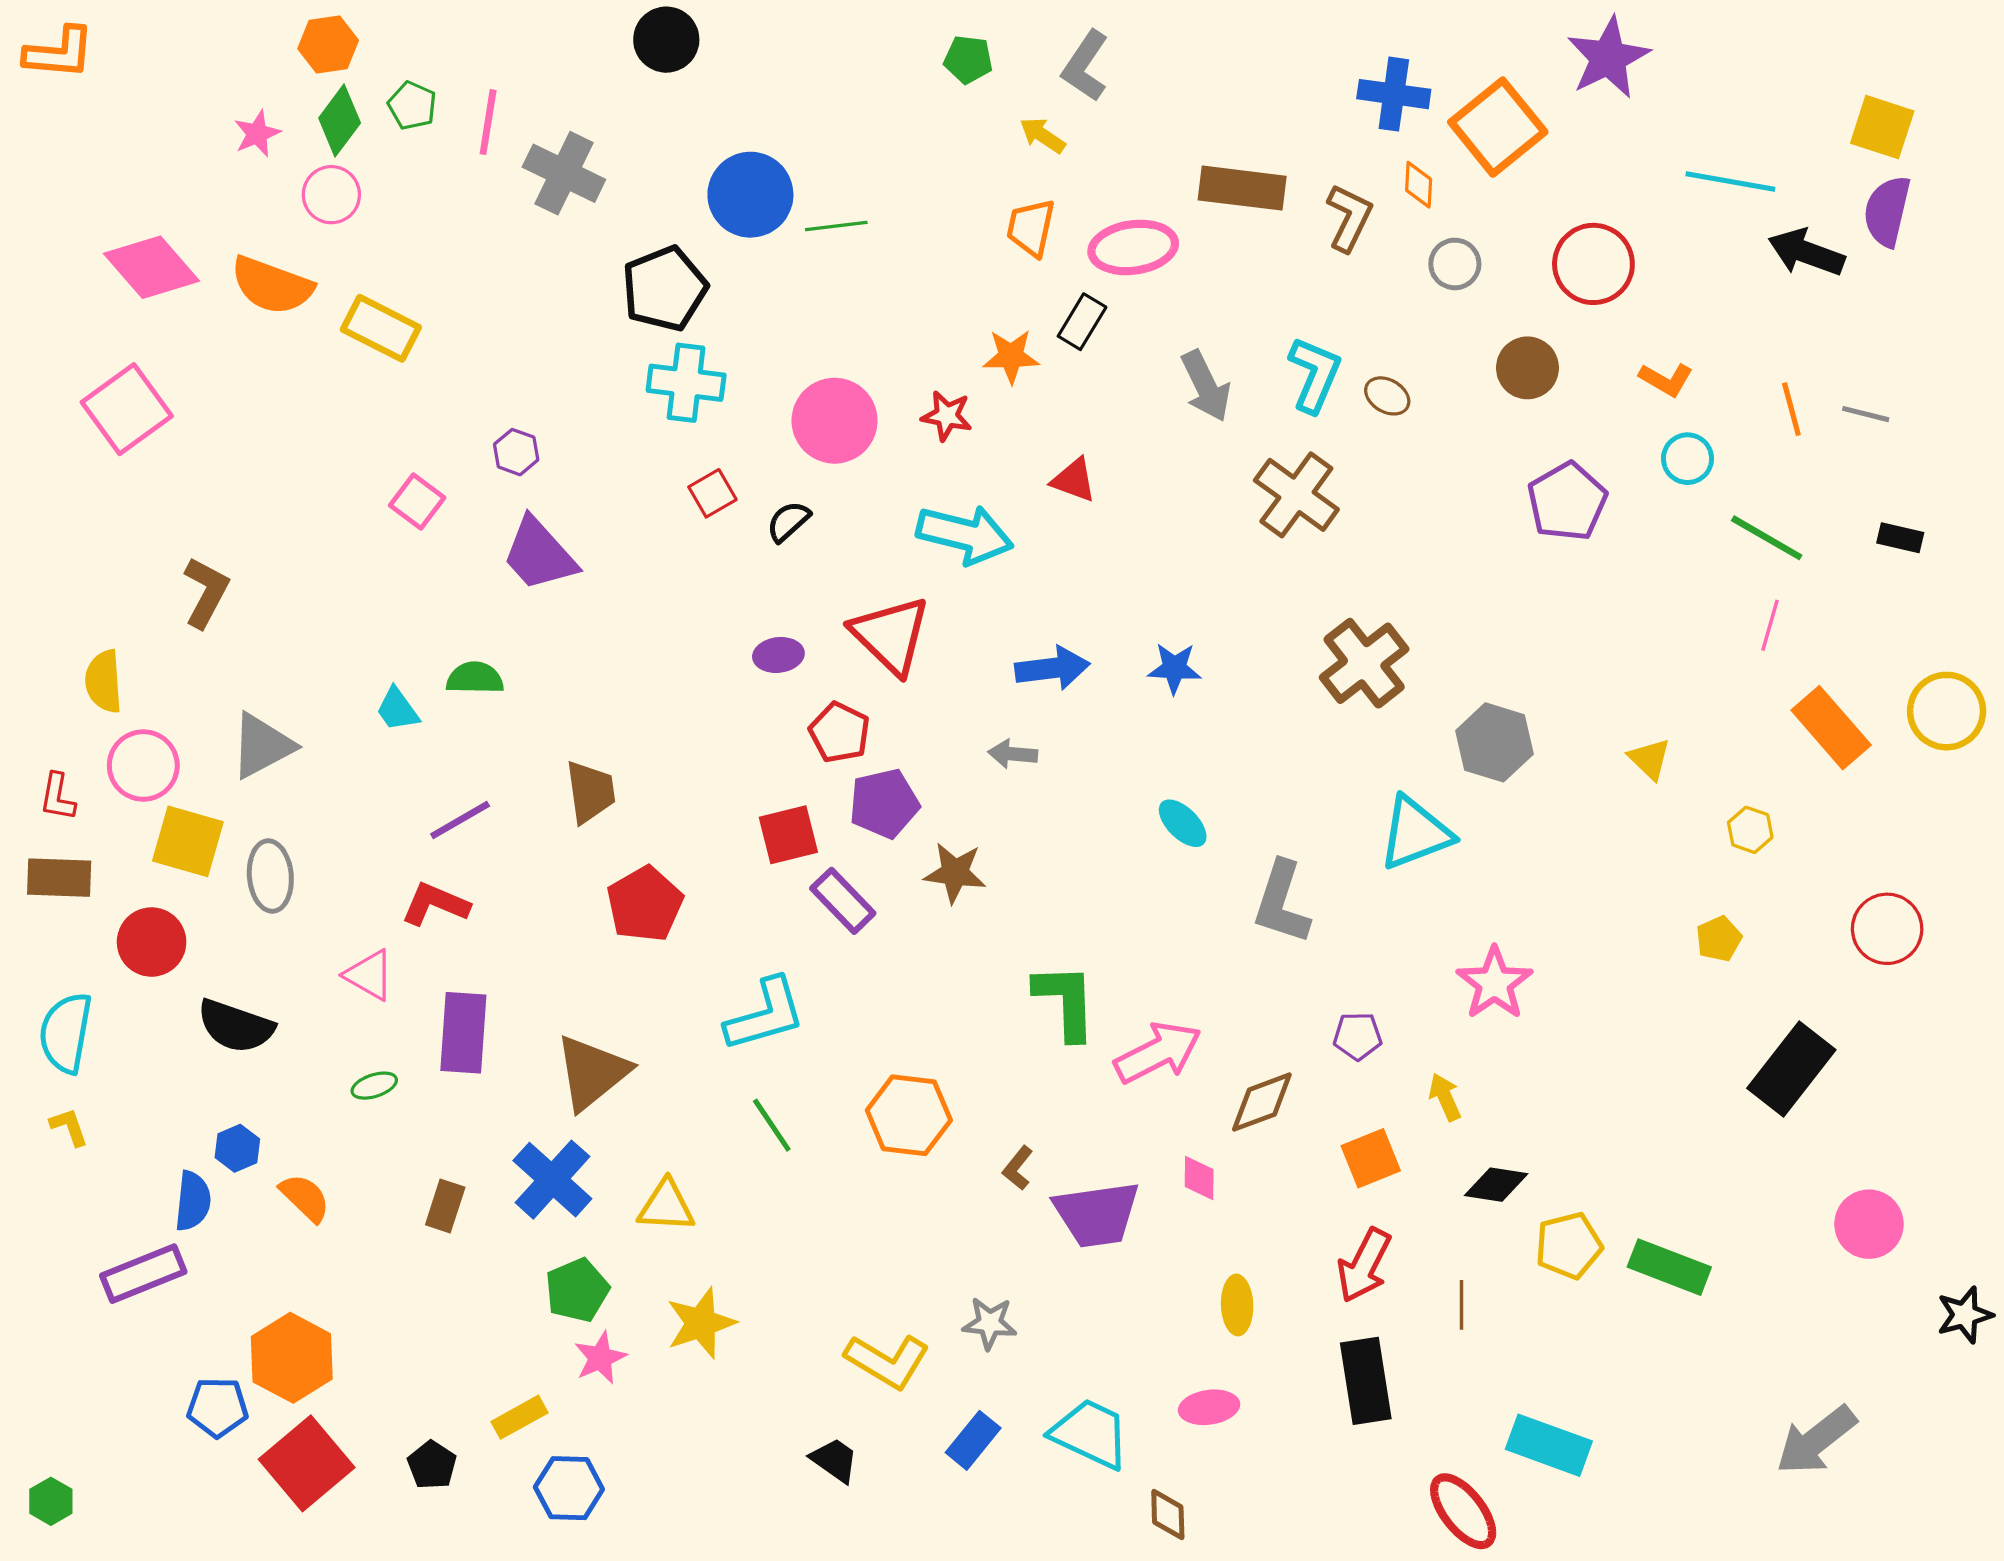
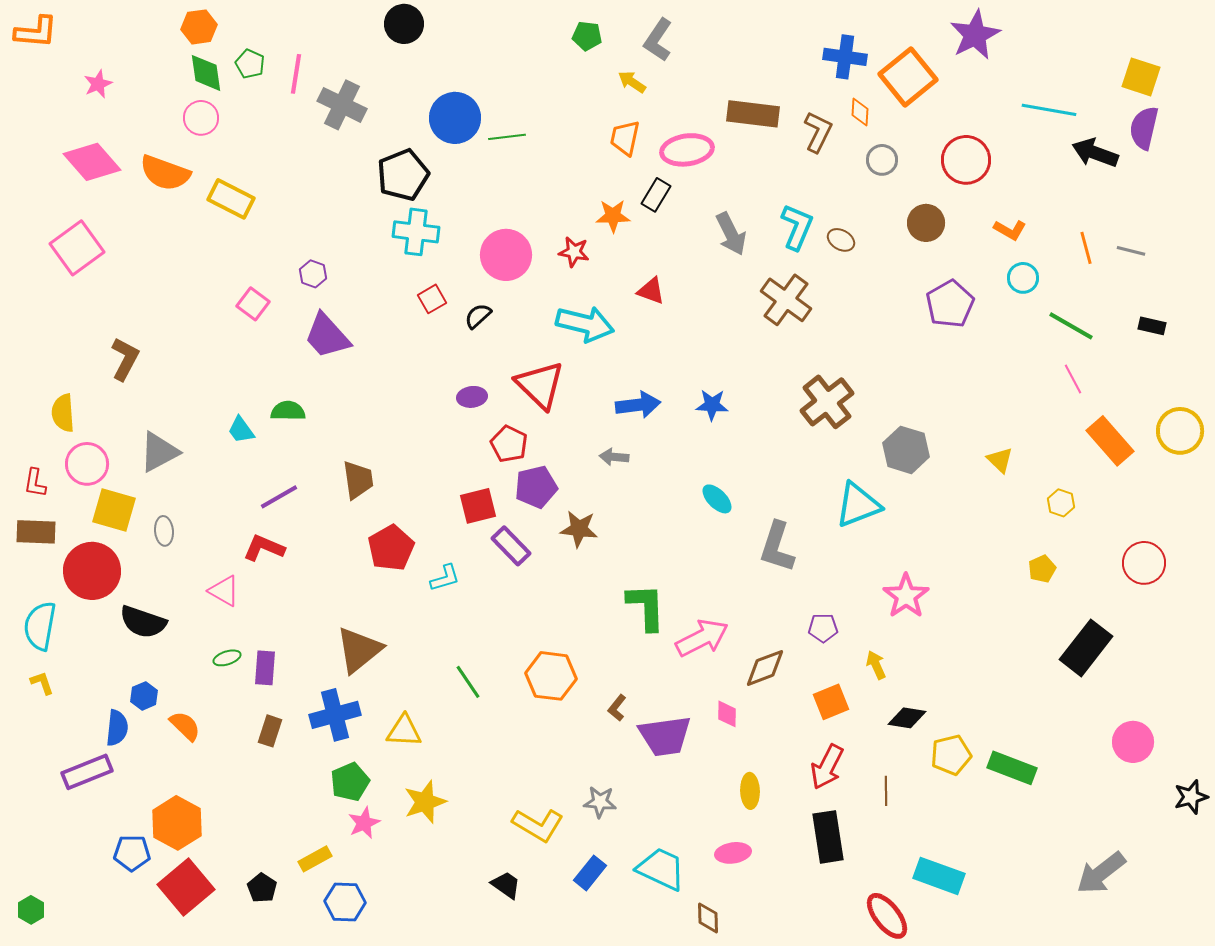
green diamond: (340, 120) -> (206, 73), turned -45
pink star: (257, 134) -> (98, 84), moved
pink line: (1770, 625) -> (1073, 379), turned -44
gray ellipse: (270, 876) -> (164, 531), size x0.7
red circle: (152, 942) -> (92, 571), size x1.4
cyan L-shape: (765, 1015) -> (445, 578), moved, size x0.6
purple rectangle: (463, 1033) -> (265, 668), moved, size x0.7
blue cross: (552, 1180) -> (335, 715), turned 33

